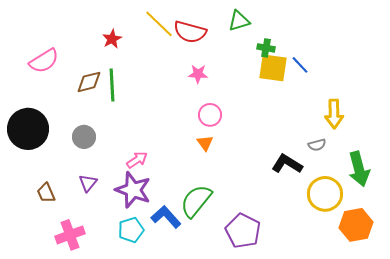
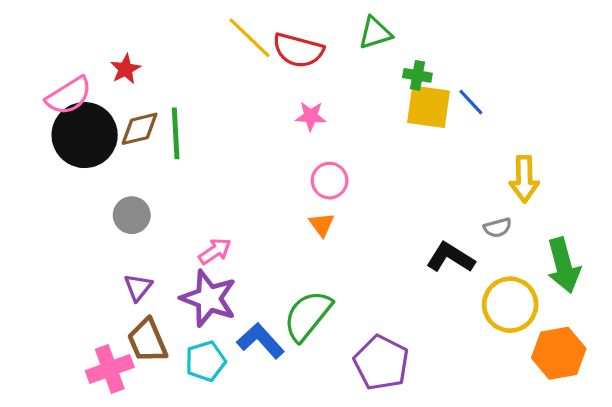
red star: (112, 39) -> (125, 69), moved
black circle: (28, 129) -> (85, 135), moved
brown trapezoid: (46, 193) -> (147, 341), moved, size x1.4

